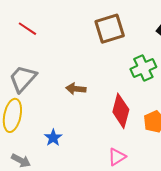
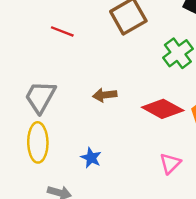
red line: (27, 29) -> (62, 31), moved
red diamond: (121, 111) -> (163, 109), turned -64

